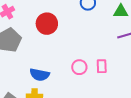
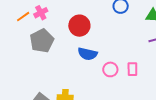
blue semicircle: (40, 75) -> (88, 54), moved

